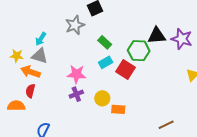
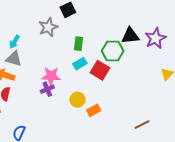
purple star: (182, 39) -> (155, 38), turned 30
green rectangle: (105, 42) -> (79, 44), turned 56
purple cross: (76, 94) -> (47, 89), moved
orange rectangle: (118, 109) -> (94, 110), turned -32

